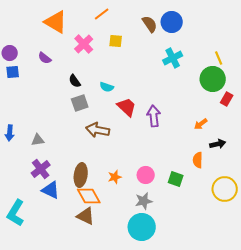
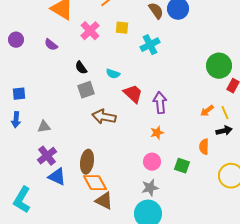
cyan cross: (173, 58) -> (150, 45), moved
yellow line: (219, 58) -> (225, 113), moved
blue square: (13, 72) -> (19, 94), moved
orange star: (115, 177) -> (157, 133), moved
brown triangle: (86, 216) -> (104, 201), moved

